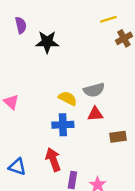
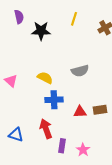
yellow line: (108, 19) -> (74, 19), moved, turned -56
yellow semicircle: (68, 98) -> (45, 78), moved
red triangle: (95, 114) -> (80, 112), moved

